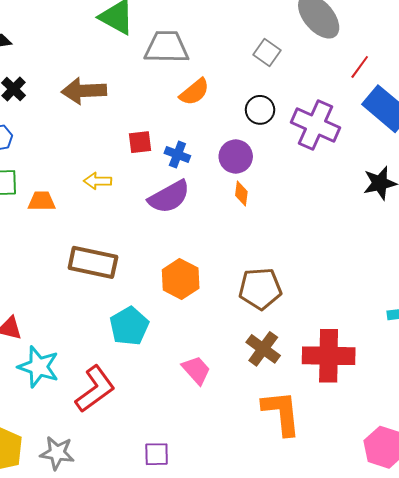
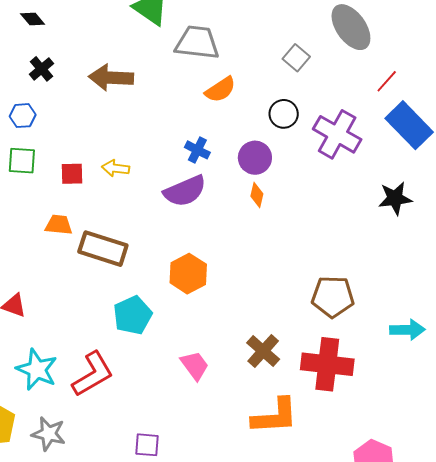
red square: (140, 142) -> (72, 174), moved
orange trapezoid: (42, 201) -> (59, 225), moved
brown pentagon: (260, 289) -> (333, 297), moved
cyan star: (39, 367) -> (37, 370), moved
orange L-shape: (281, 413) -> (275, 416), turned 87

